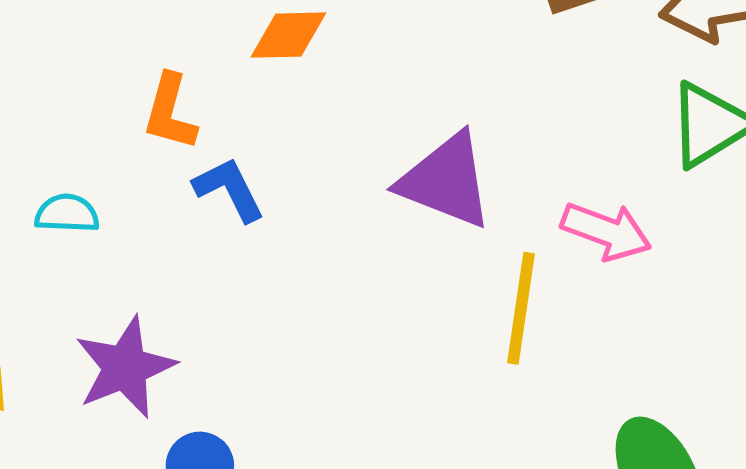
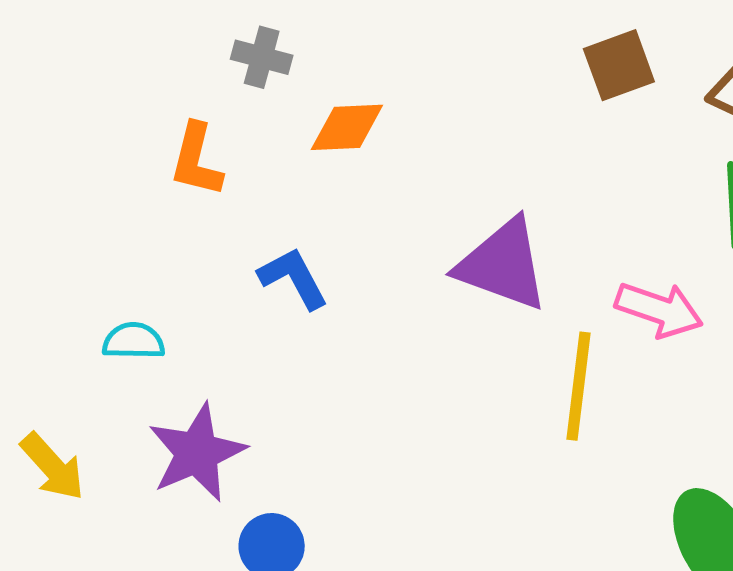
orange L-shape: (170, 112) -> (196, 160), moved
cyan semicircle: (67, 213) -> (134, 341), moved

